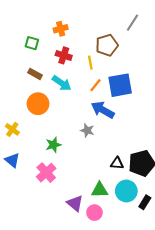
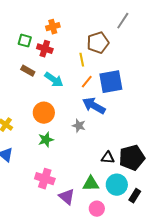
red cross: (64, 55) -> (45, 49), moved
orange circle: (38, 104) -> (44, 113), moved
pink cross: (46, 173) -> (45, 179), moved, turned -30
pink circle: (94, 213) -> (97, 209), moved

